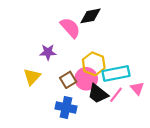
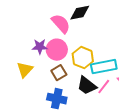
pink circle: (86, 79) -> (57, 50), moved

